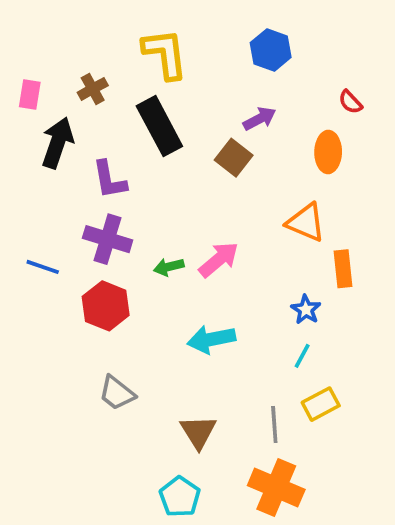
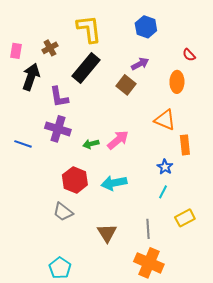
black rectangle: (159, 126) -> (86, 68), turned 68
red hexagon: (106, 306) -> (75, 180), moved
yellow rectangle: (321, 404) -> (185, 218), moved
cyan pentagon: (180, 497) -> (60, 268), moved

